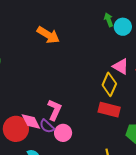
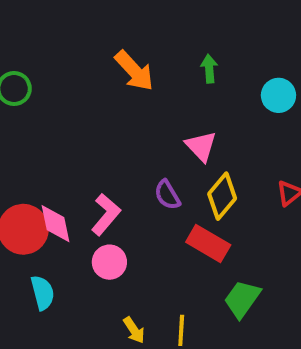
green arrow: (109, 20) -> (209, 69), moved
pink triangle: (121, 66) -> (201, 146), moved
purple semicircle: (47, 126) -> (167, 195), moved

